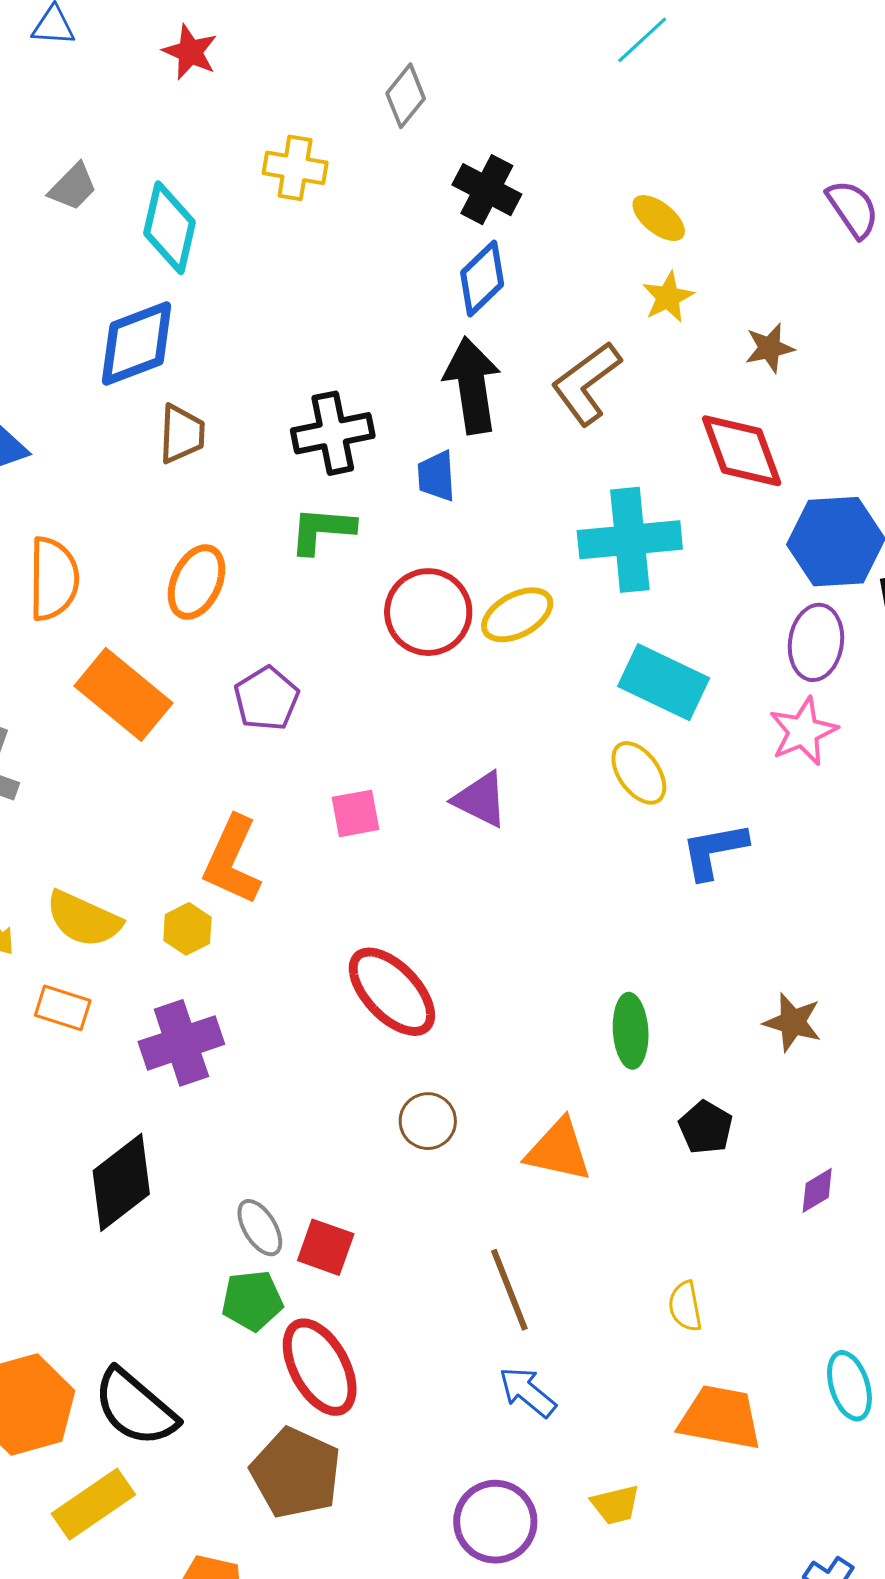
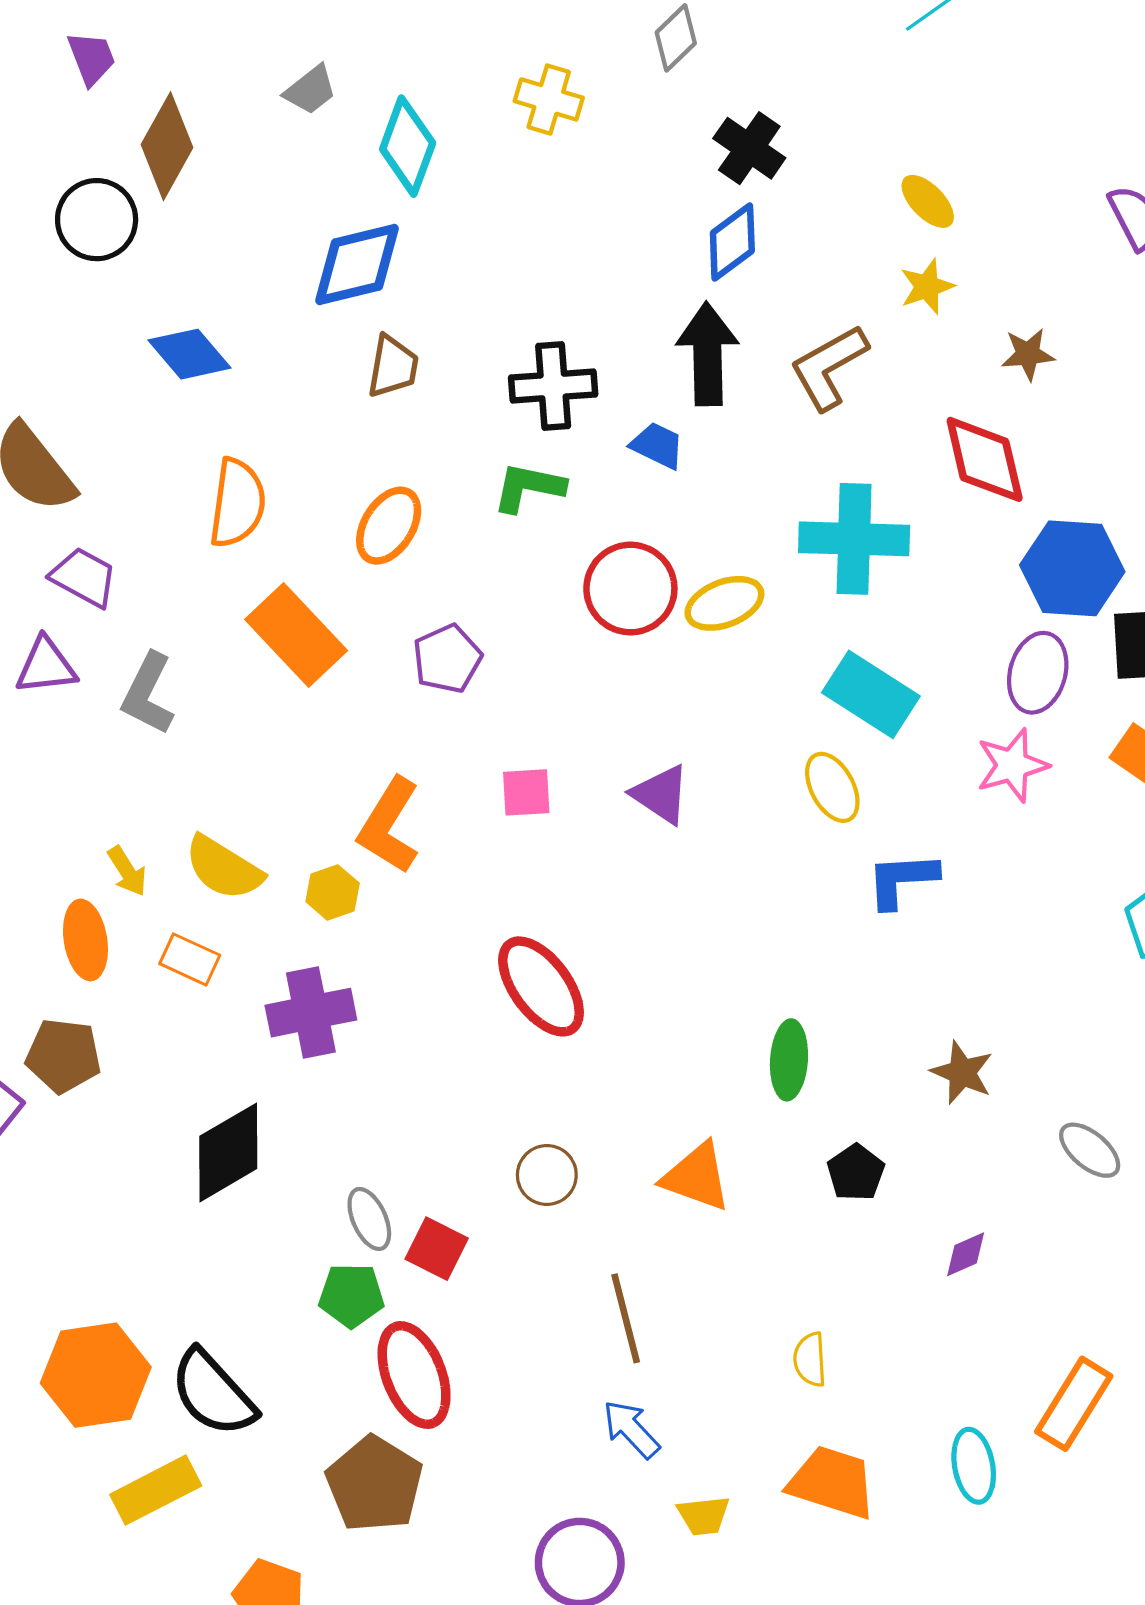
blue trapezoid: (436, 476) -> (657, 445), turned 112
brown circle: (428, 1121) -> (547, 1175), moved
yellow trapezoid: (615, 1505) -> (704, 1516), moved

